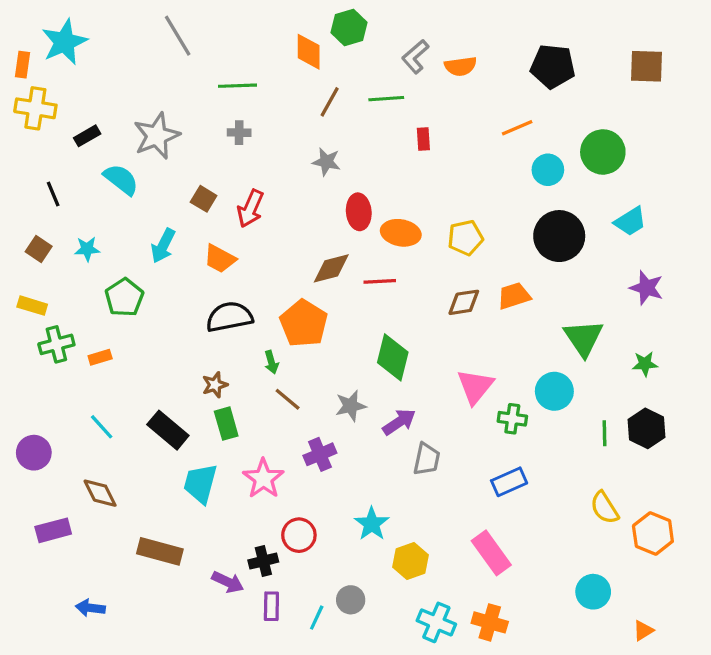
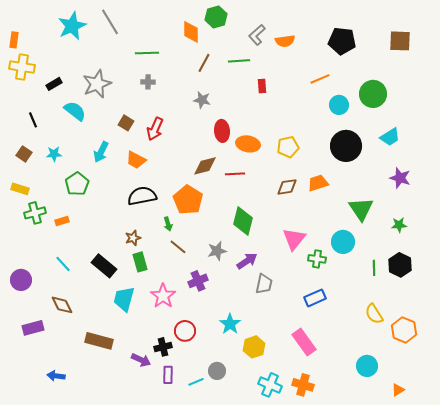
cyan star: (64, 42) -> (72, 26), moved
cyan line: (317, 618) -> (196, 382), turned 42

